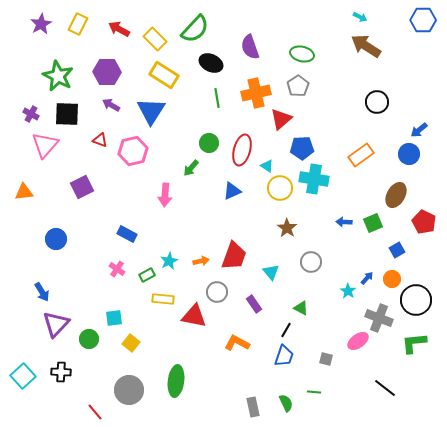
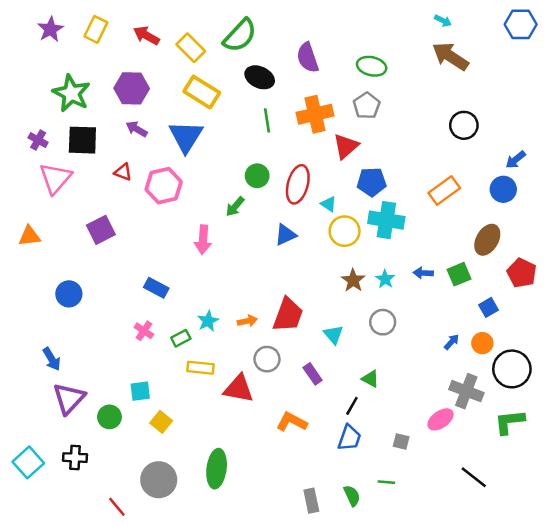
cyan star: (348, 291) -> (385, 279), moved

